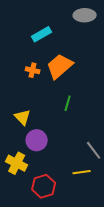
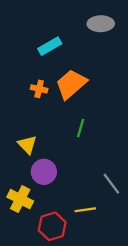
yellow line: (82, 172) -> (85, 210), moved

